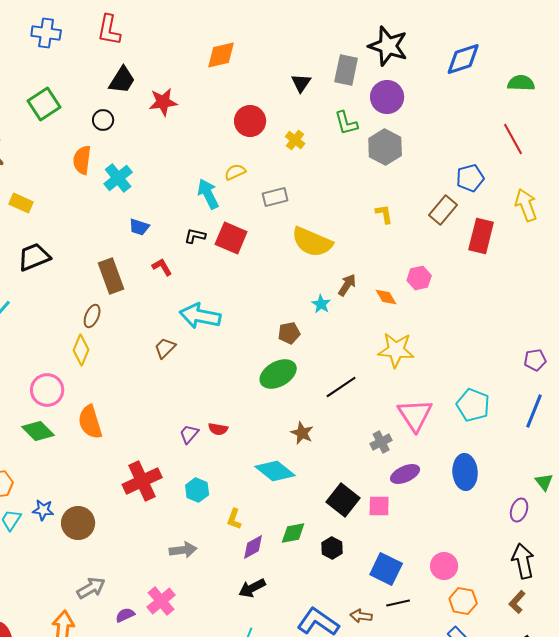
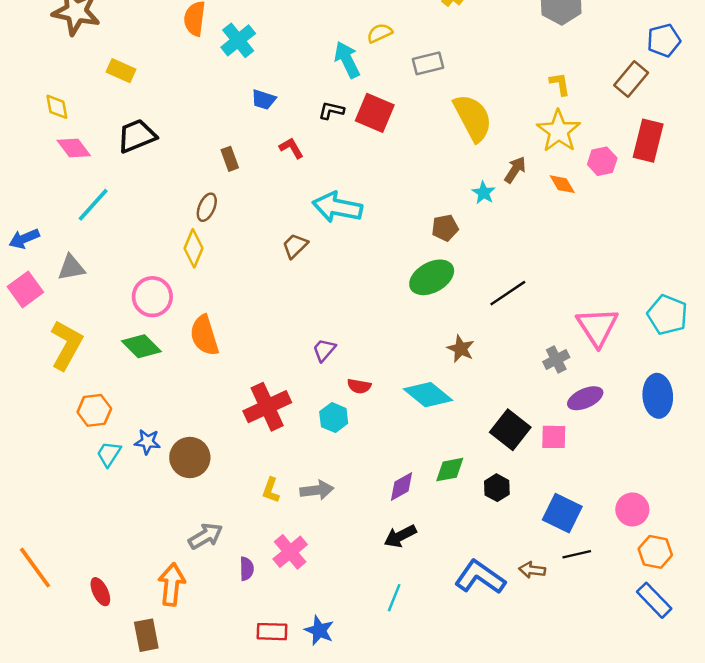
red rectangle: (481, 236) -> (648, 141), moved
yellow semicircle: (312, 242) -> (473, 118), turned -141
brown rectangle: (111, 276) -> (230, 159), size x0.6
yellow star: (396, 350) -> (559, 131), moved, turned 30
red semicircle: (218, 429) -> (359, 386), moved
yellow L-shape: (234, 519) -> (271, 490), moved
purple semicircle: (125, 615) -> (247, 569), turned 114

